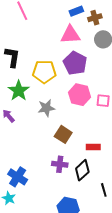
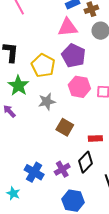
yellow pentagon: (44, 72) -> (43, 65), turned 30
purple cross: (60, 164) -> (62, 169), moved, turned -35
blue cross: (18, 177) -> (34, 172), moved

